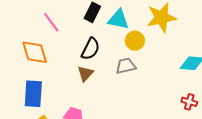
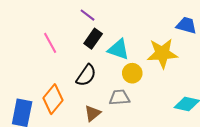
orange diamond: (35, 52) -> (53, 99), moved, turned 48
brown triangle: (85, 74) -> (93, 113), moved

